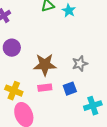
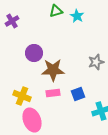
purple circle: (12, 48) -> (34, 53), moved
gray star: (80, 64) -> (96, 62), moved

